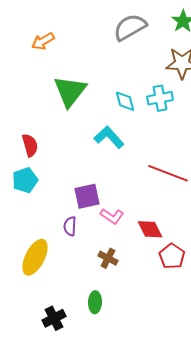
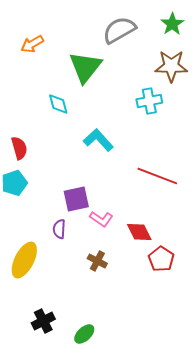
green triangle: (70, 91) -> (85, 67), moved
cyan diamond: (125, 101) -> (58, 104), moved
green ellipse: (95, 302) -> (84, 334), moved, turned 45

